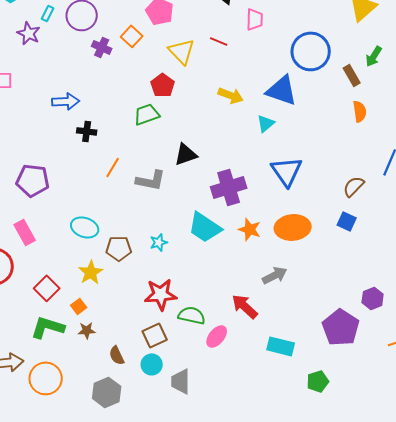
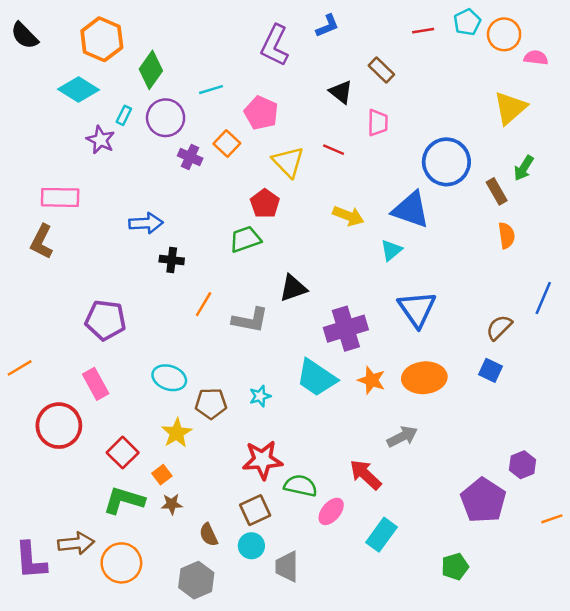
cyan rectangle: (281, 346) -> (381, 535), moved, turned -68

